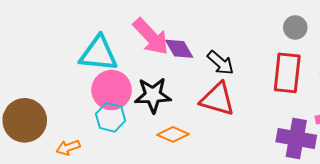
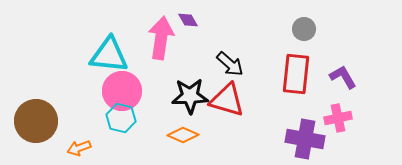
pink arrow: (151, 37) -> (161, 38), turned -129
purple diamond: (179, 49) -> (188, 20), moved, size x0.7
black star: (153, 95) -> (190, 96), moved

